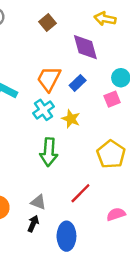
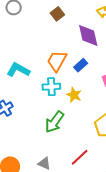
cyan cross: (44, 110) -> (51, 87), turned 30
green arrow: (49, 152) -> (54, 122), turned 30

